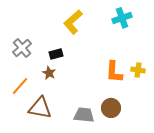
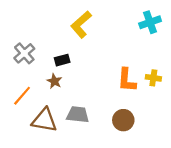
cyan cross: (122, 18) -> (150, 22), moved
gray trapezoid: (84, 115) -> (78, 115), moved

